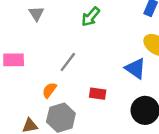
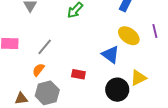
gray line: (68, 62) -> (45, 47), moved

